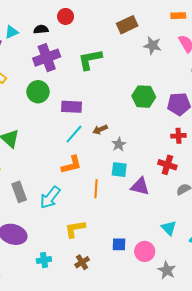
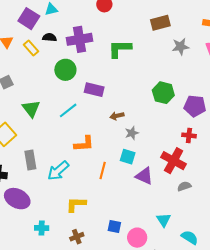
black semicircle: (41, 29) -> (50, 37), moved
gray star: (152, 45) -> (180, 47), turned -30
cyan line: (74, 134) -> (68, 110), moved
red cross: (167, 165) -> (174, 161), size x1.4

